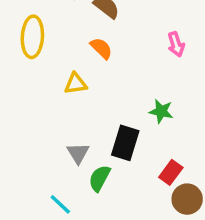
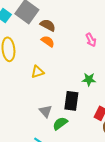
orange semicircle: (101, 48) -> (48, 41), moved
green semicircle: (100, 178) -> (60, 123), turned 35

